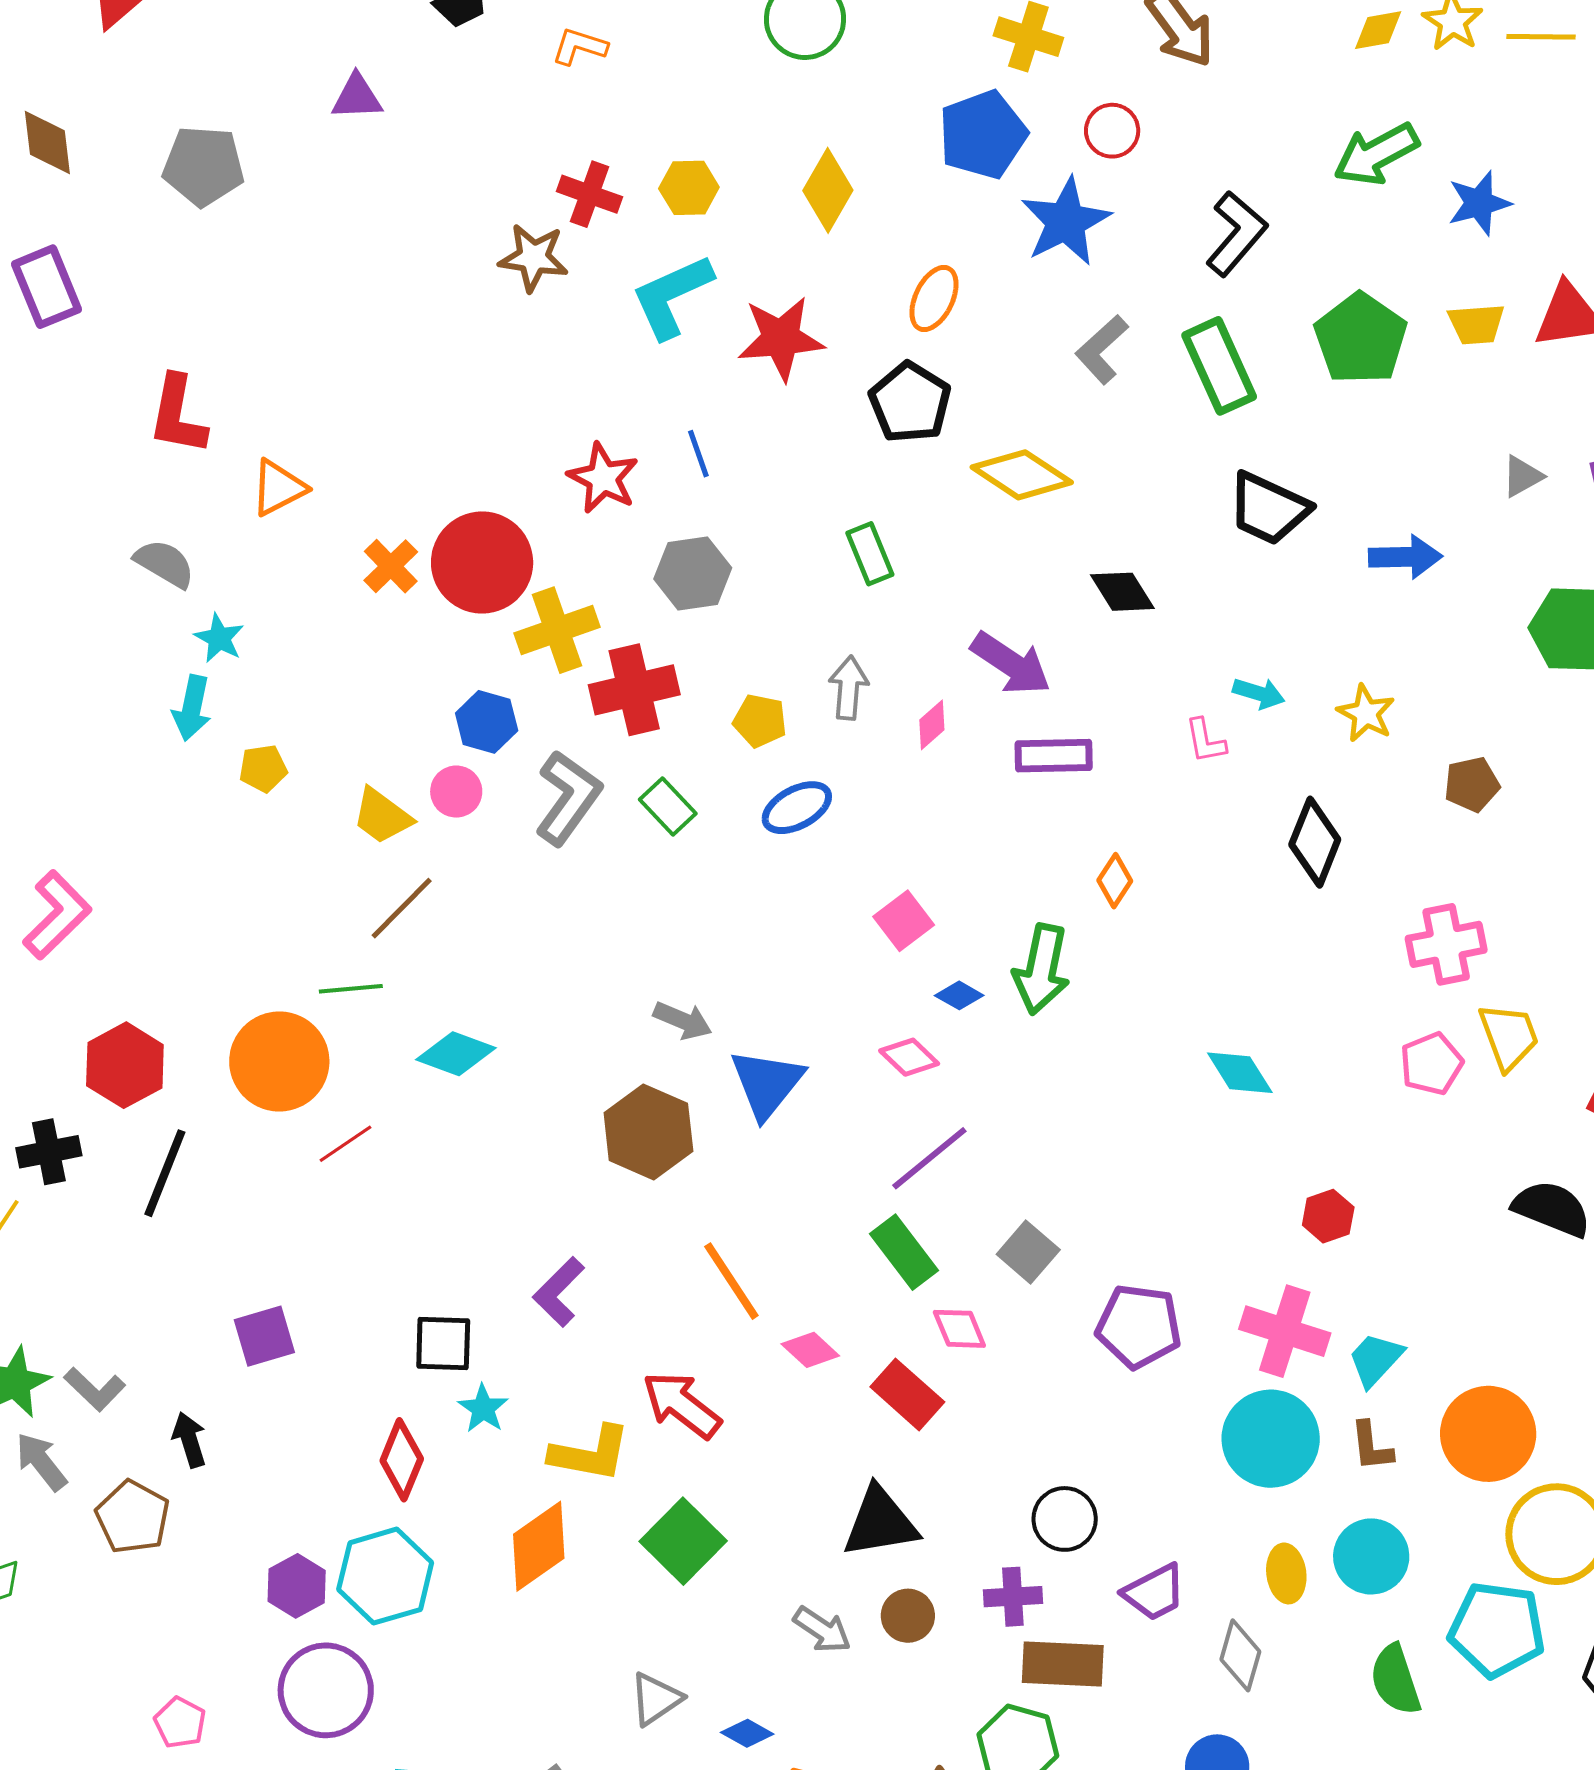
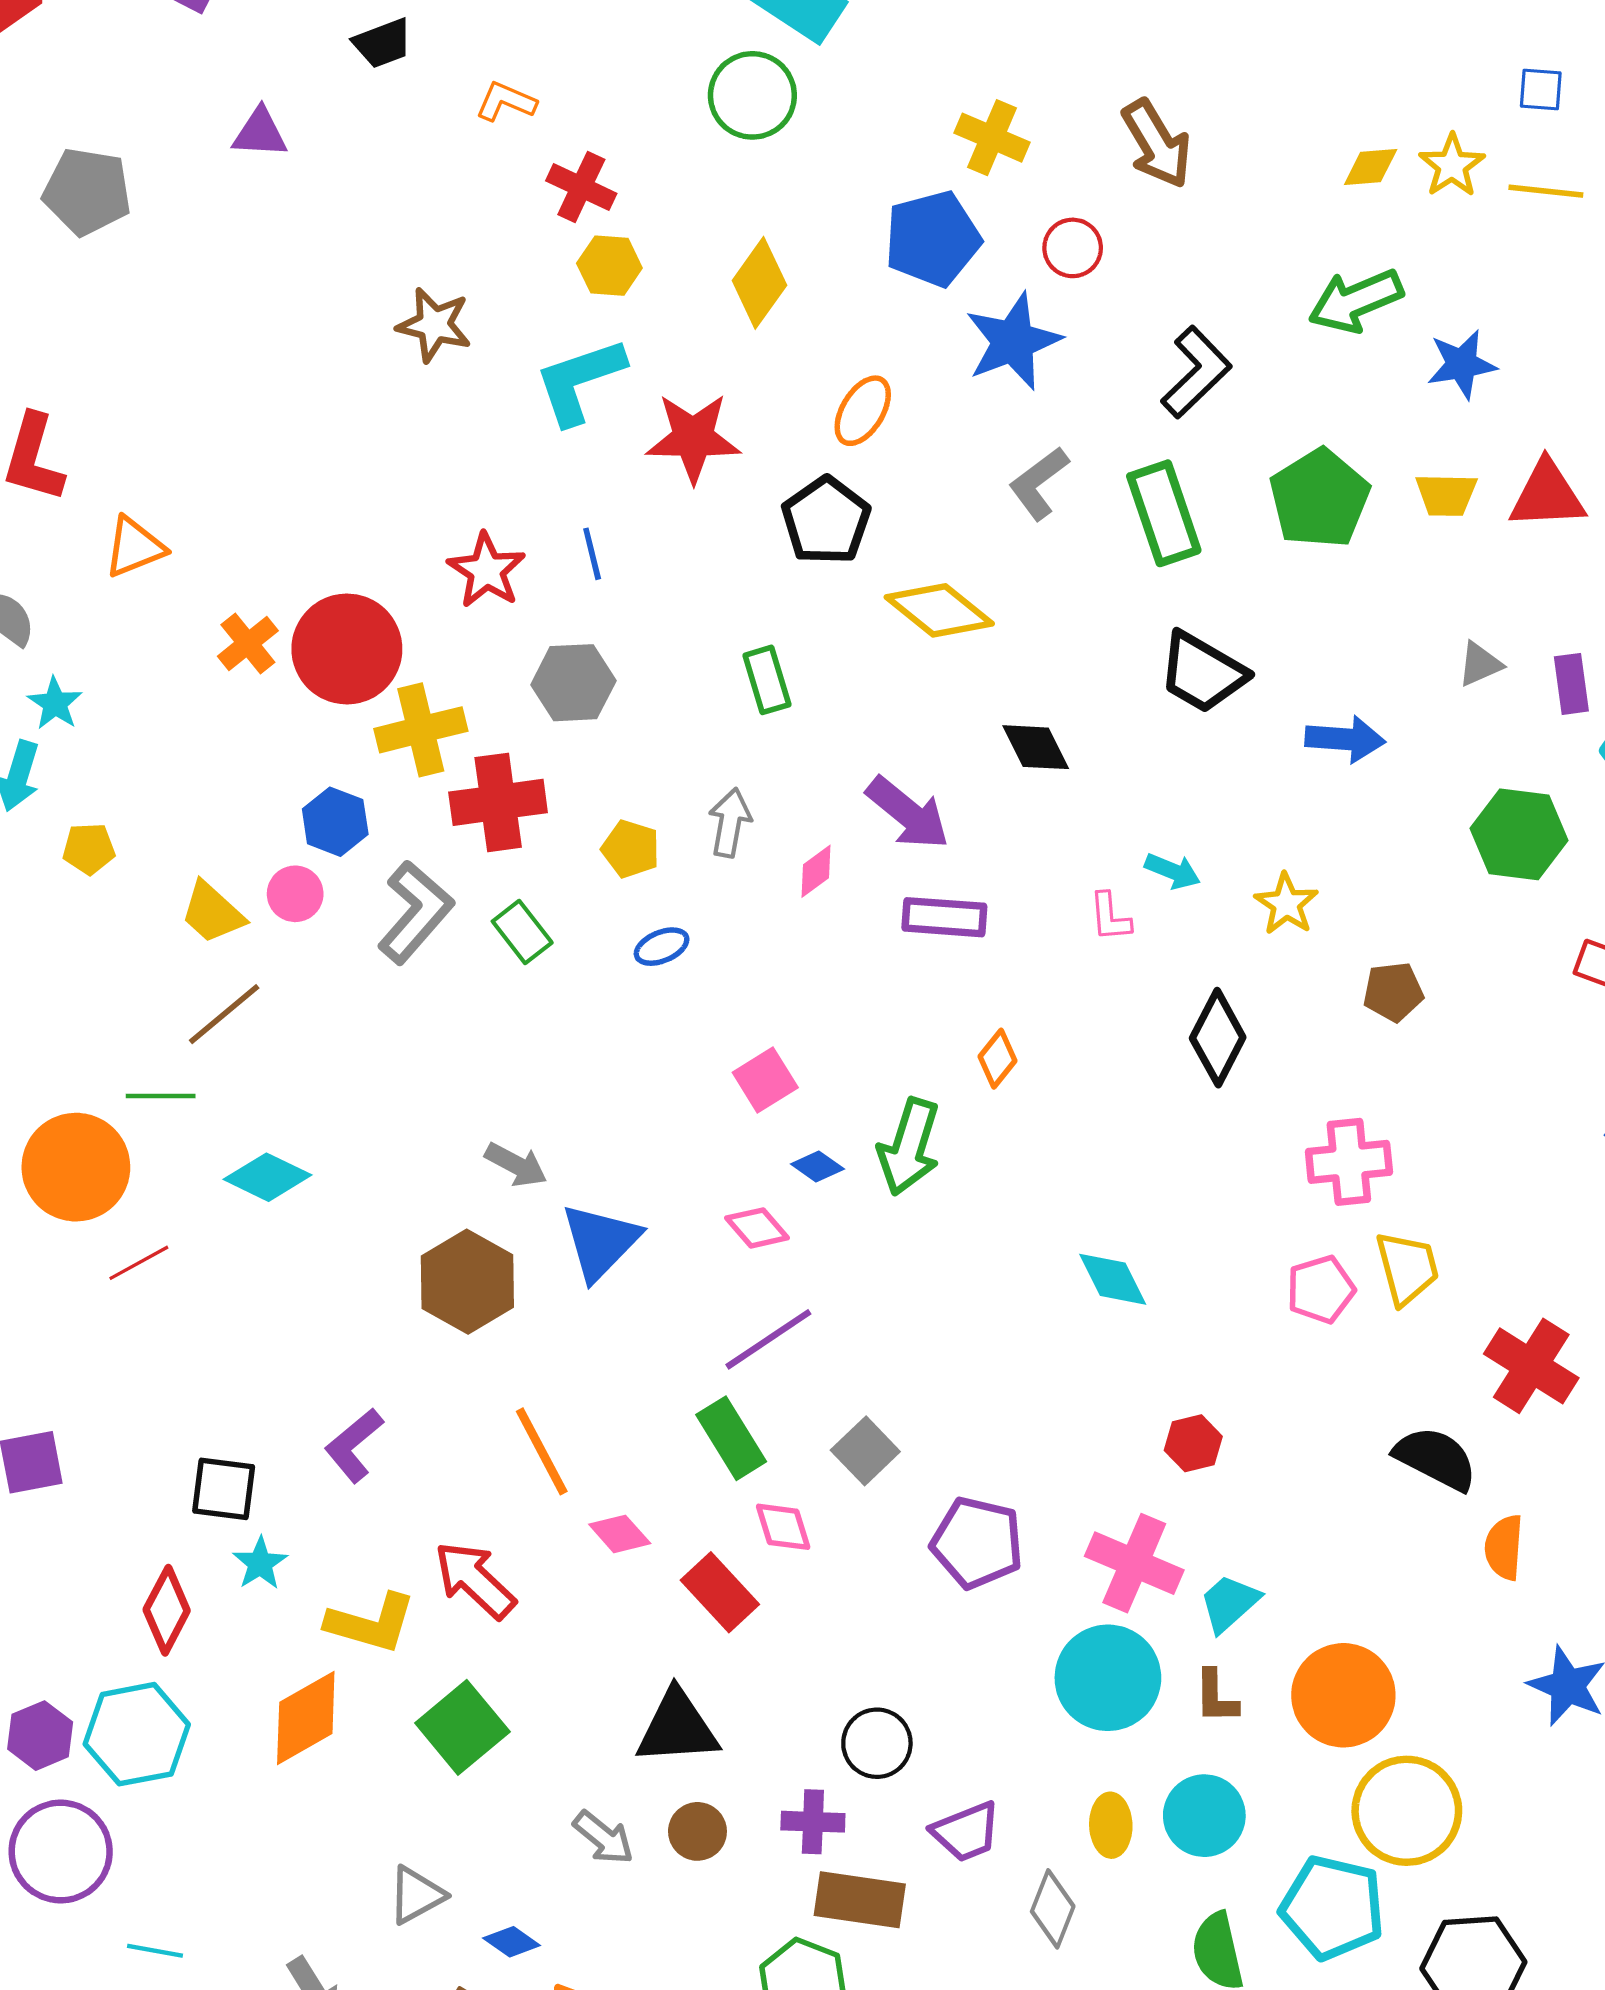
red cross: (590, 194) -> (581, 187), moved
blue ellipse: (797, 808) -> (662, 947), size x0.7

